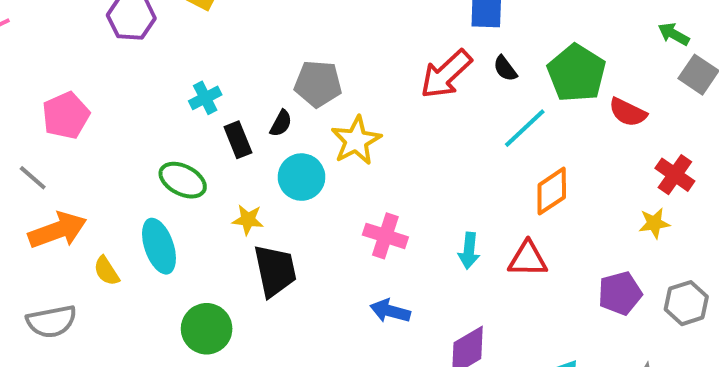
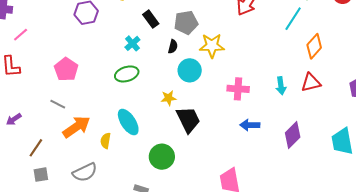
black rectangle: (238, 140) -> (151, 19), moved
yellow star: (356, 141) -> (212, 46), turned -30
green ellipse: (183, 180) -> (127, 74), moved, turned -30
yellow semicircle: (106, 271) -> (106, 141), turned 56

